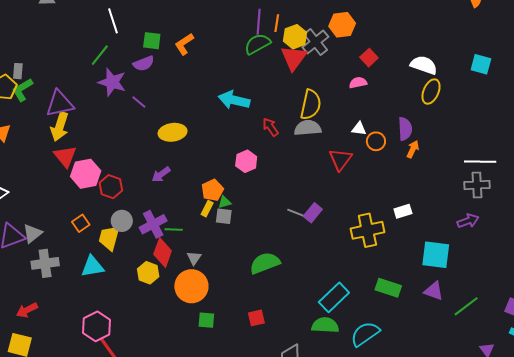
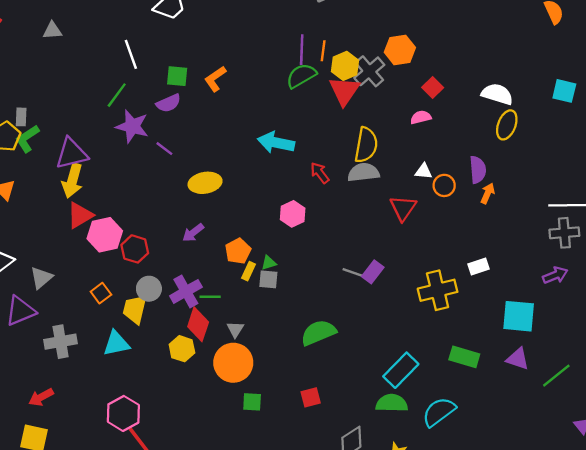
red triangle: (65, 156) -> (80, 215), turned 40
orange pentagon: (213, 190) -> (238, 251), moved
gray triangle: (32, 233) -> (41, 278), moved

